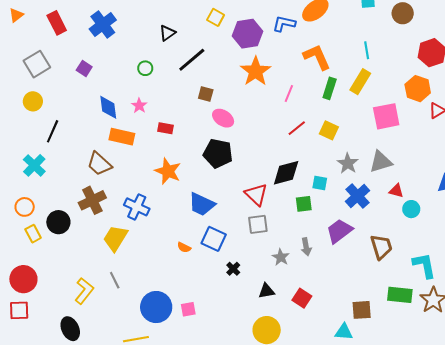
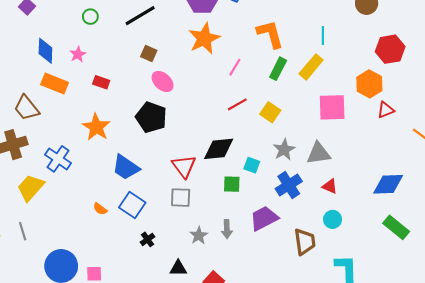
cyan circle: (411, 209) -> (333, 219), moved

